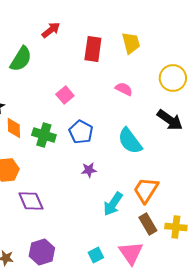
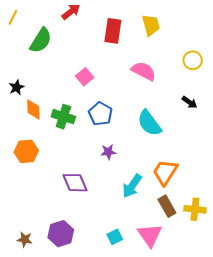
yellow circle: (173, 78) -> (193, 60), size x0.7
pink semicircle: (124, 89) -> (144, 71), size x1.4
black arrow: (170, 120) -> (189, 102), size x0.6
purple diamond: (31, 201) -> (75, 183), moved

